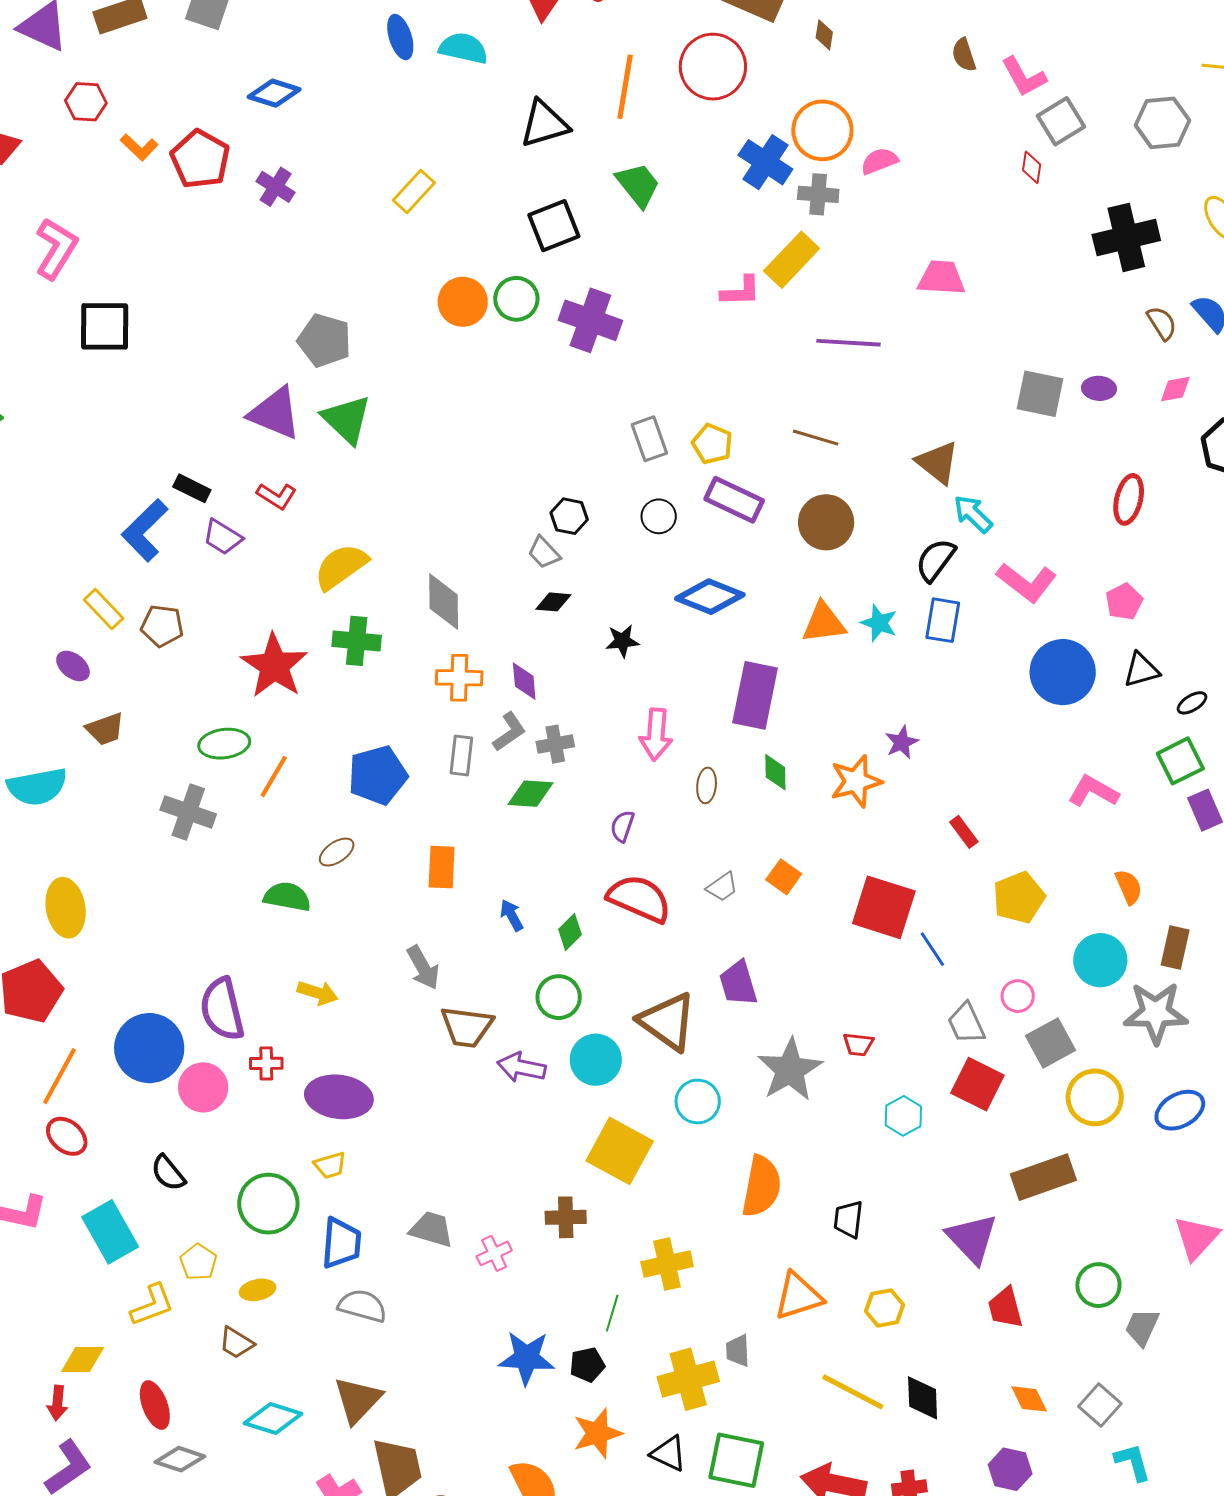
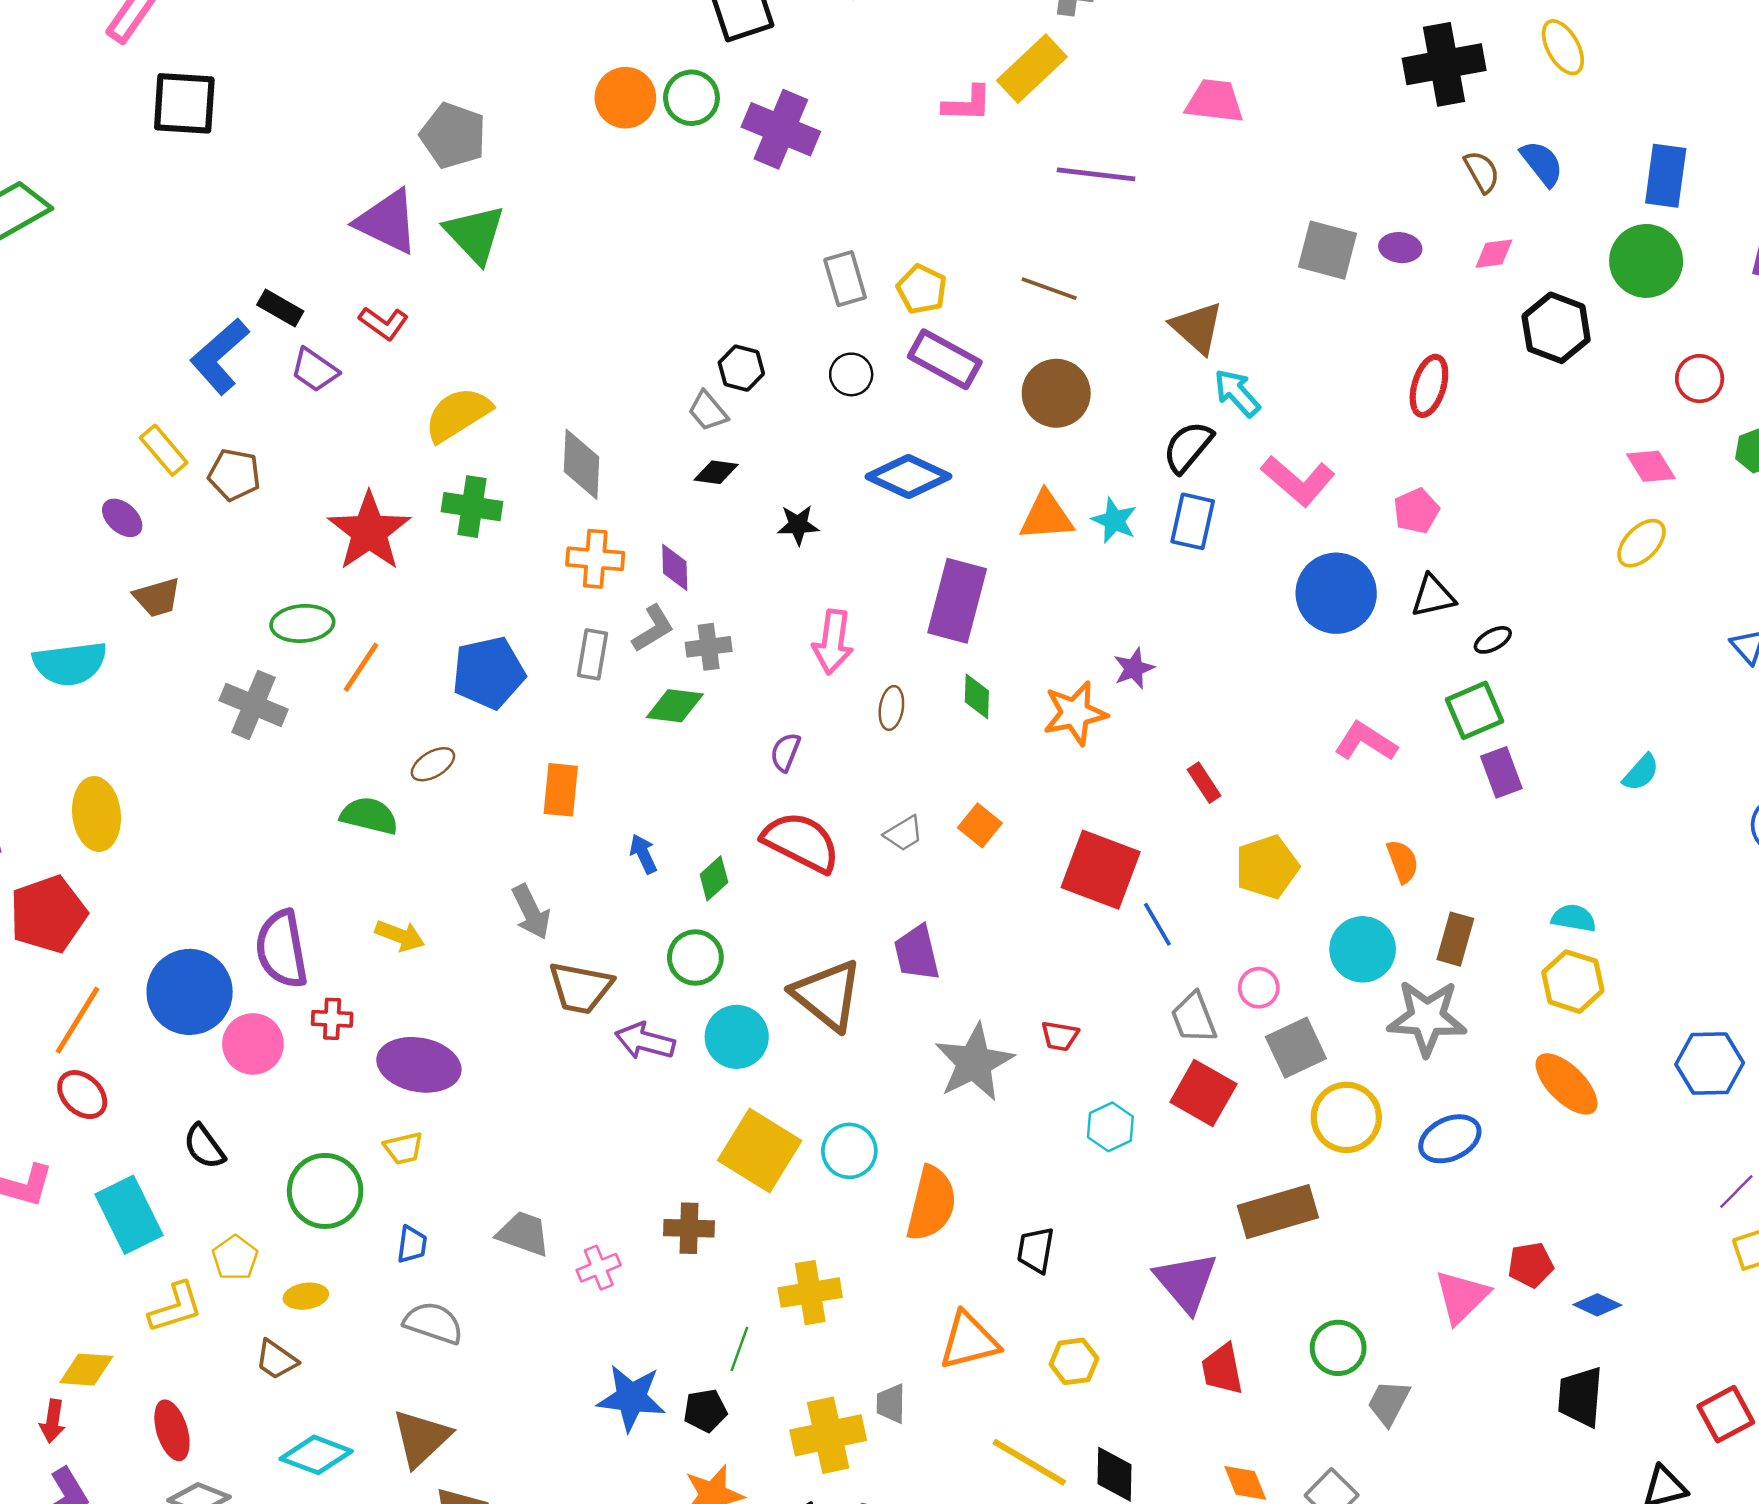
cyan circle: (698, 1102) -> (849, 1151), moved
blue trapezoid: (341, 1243) -> (412, 1244), size x0.6

